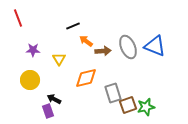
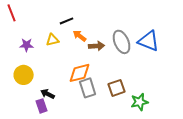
yellow triangle: (59, 59) -> (53, 40), moved, turned 48
gray rectangle: (113, 93) -> (88, 88), moved
brown square: (128, 105) -> (117, 88), moved

